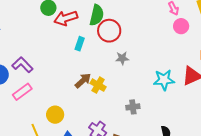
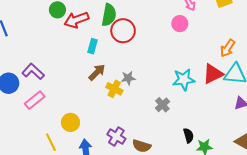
pink circle: (181, 26) -> (180, 24), moved
gray star: (122, 58) -> (128, 78), moved
brown arrow: (83, 81) -> (97, 72), moved
gray cross: (133, 107) -> (162, 105), moved, turned -32

